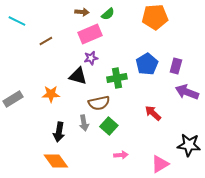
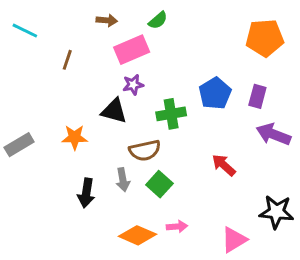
brown arrow: (82, 12) -> (107, 20), moved
orange pentagon: (155, 17) -> (265, 38), moved
brown line: (46, 41) -> (67, 60), turned -40
orange diamond: (56, 161) -> (137, 235), moved, turned -30

